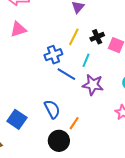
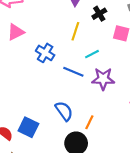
black cross: (97, 37) -> (99, 14), moved
blue cross: (53, 55) -> (45, 53), moved, turned -30
cyan line: (86, 60) -> (92, 54), turned 48

